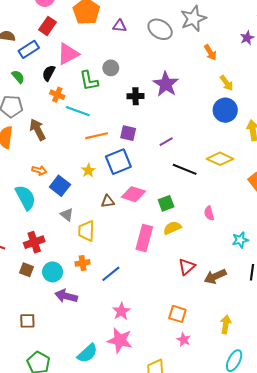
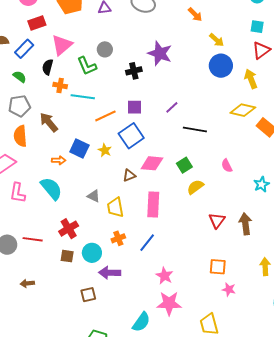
red rectangle: (47, 26) -> (37, 23), turned 48
yellow diamond: (220, 159) -> (243, 110), moved
blue square: (60, 186) -> (79, 149), moved
pink rectangle: (144, 238) -> (153, 205), moved
brown arrow: (215, 276) -> (245, 224), turned 120
brown square: (27, 321) -> (88, 295), moved

